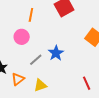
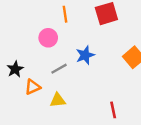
orange line: (31, 15) -> (65, 14), turned -32
blue star: (56, 53) -> (85, 55), moved

